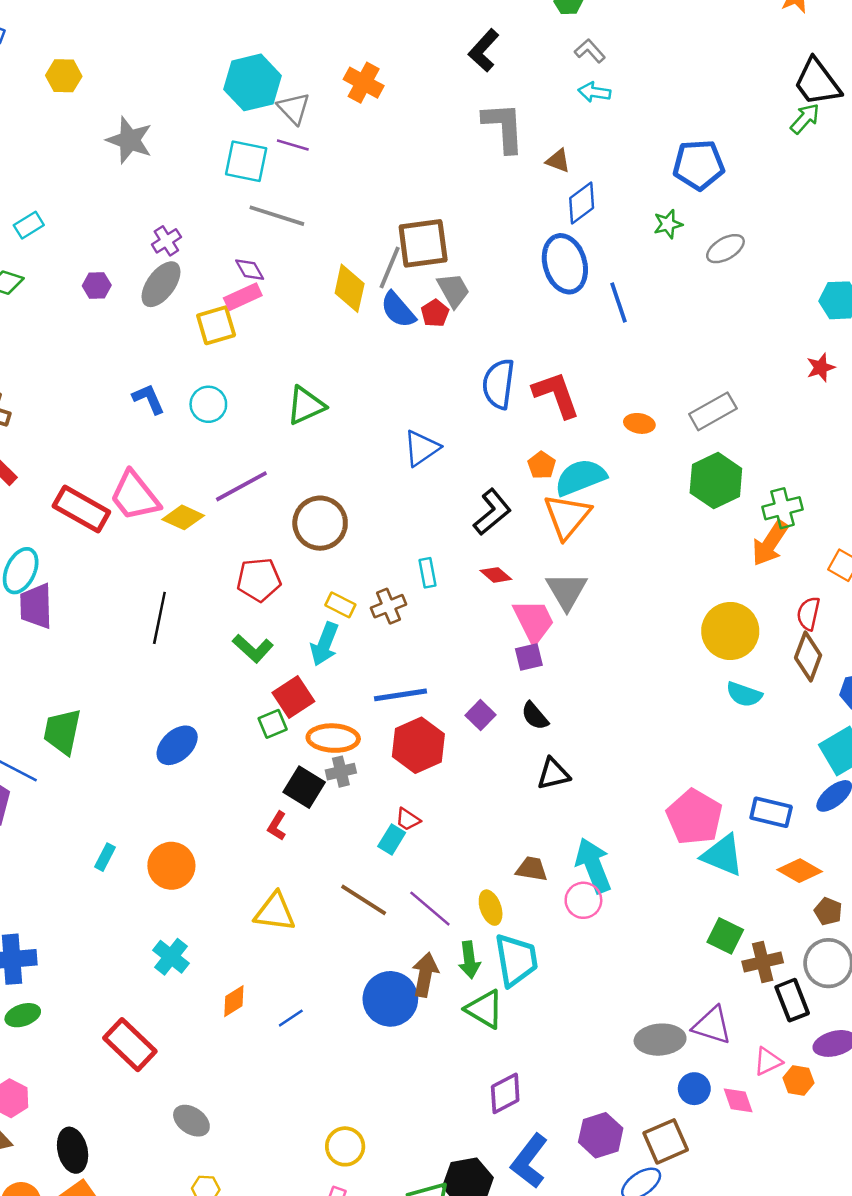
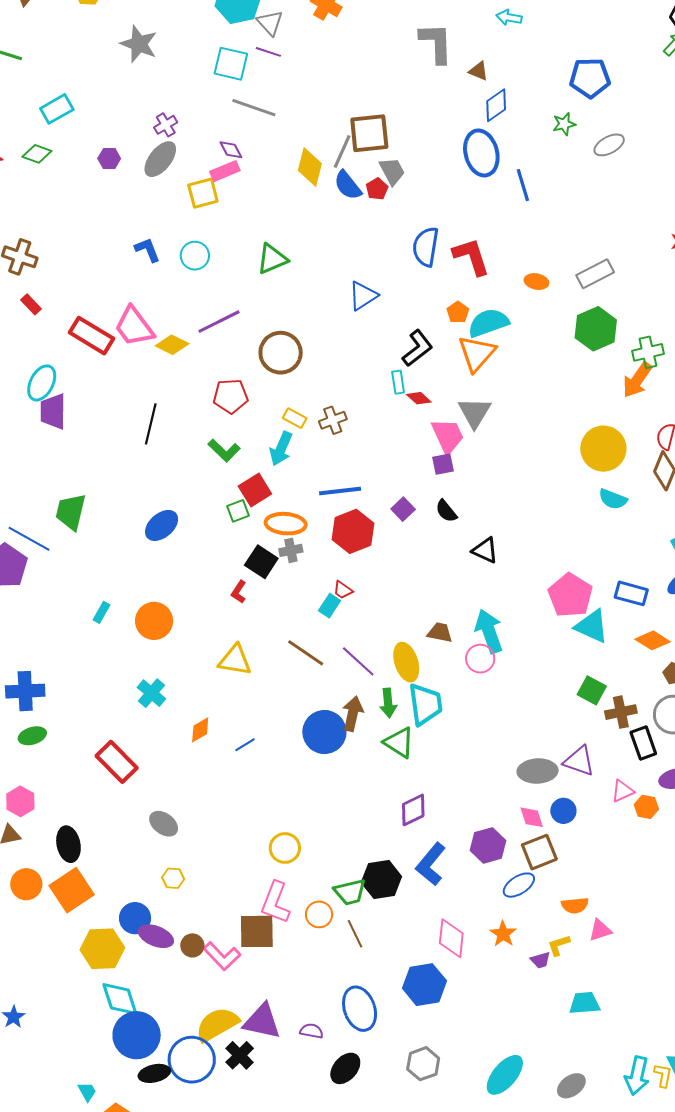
cyan rectangle: (29, 225) -> (57, 109), size x1.4
cyan rectangle: (428, 573) -> (398, 382), moved
black triangle: (553, 774) -> (485, 550), moved, turned 36
yellow ellipse: (491, 908) -> (406, 662), size x1.4
pink diamond: (738, 1100) -> (532, 817), moved

